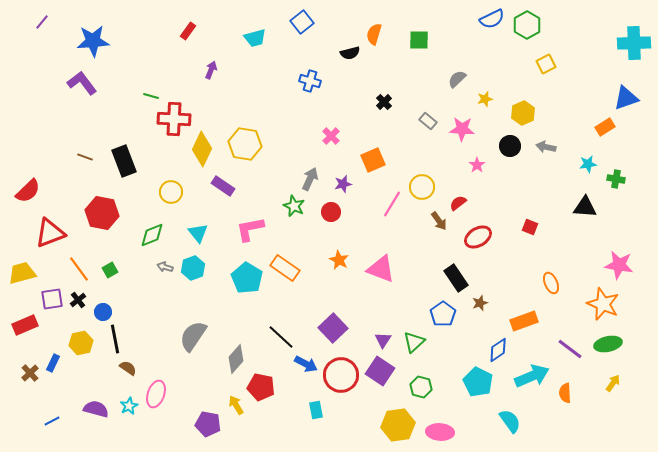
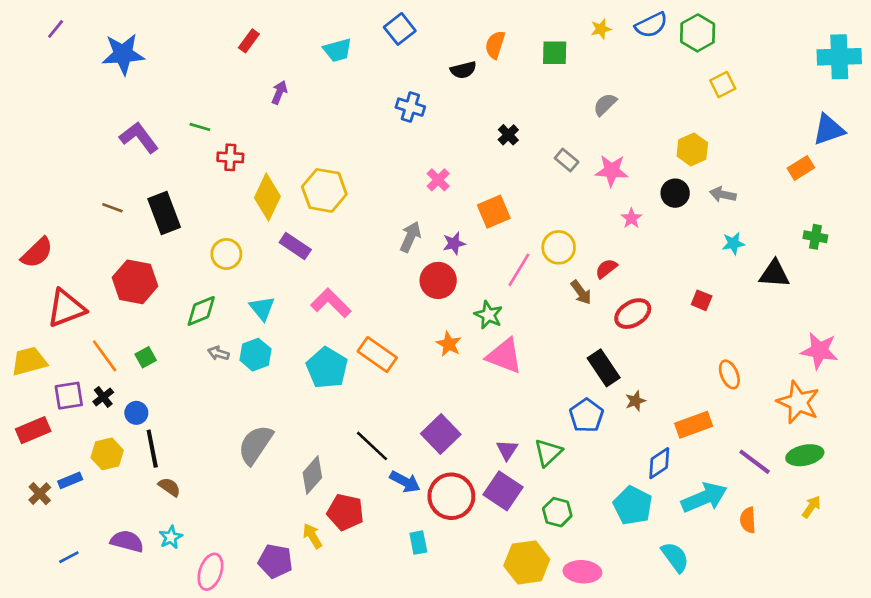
purple L-shape: (82, 83) -> (139, 137), moved
yellow star: (485, 99) -> (601, 29), moved
red cross: (174, 119) -> (230, 157), size x0.6
cyan star: (588, 164) -> (733, 243), moved
green star: (294, 206) -> (488, 315), moved
red circle: (331, 212) -> (438, 280), size x1.4
pink L-shape: (250, 229) -> (331, 303), turned 56
blue rectangle: (53, 363) -> (70, 480), turned 42
pink ellipse: (156, 394) -> (210, 572), moved

